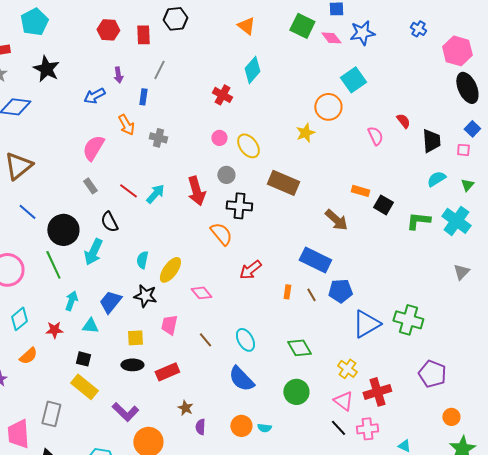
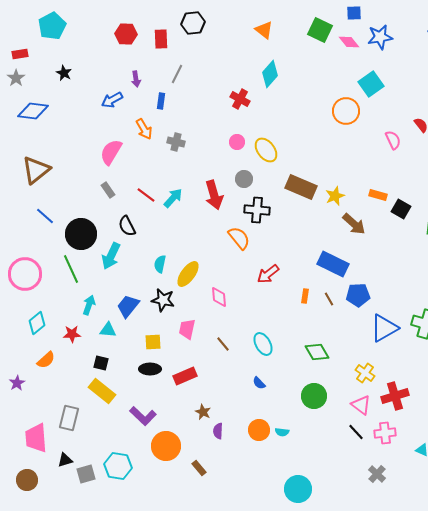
black star: (46, 69) -> (64, 73), size x0.6
yellow star: (305, 133) -> (335, 196), moved
pink diamond: (201, 293) -> (219, 297), turned 35
blue semicircle: (241, 379) -> (259, 383), size x0.5

